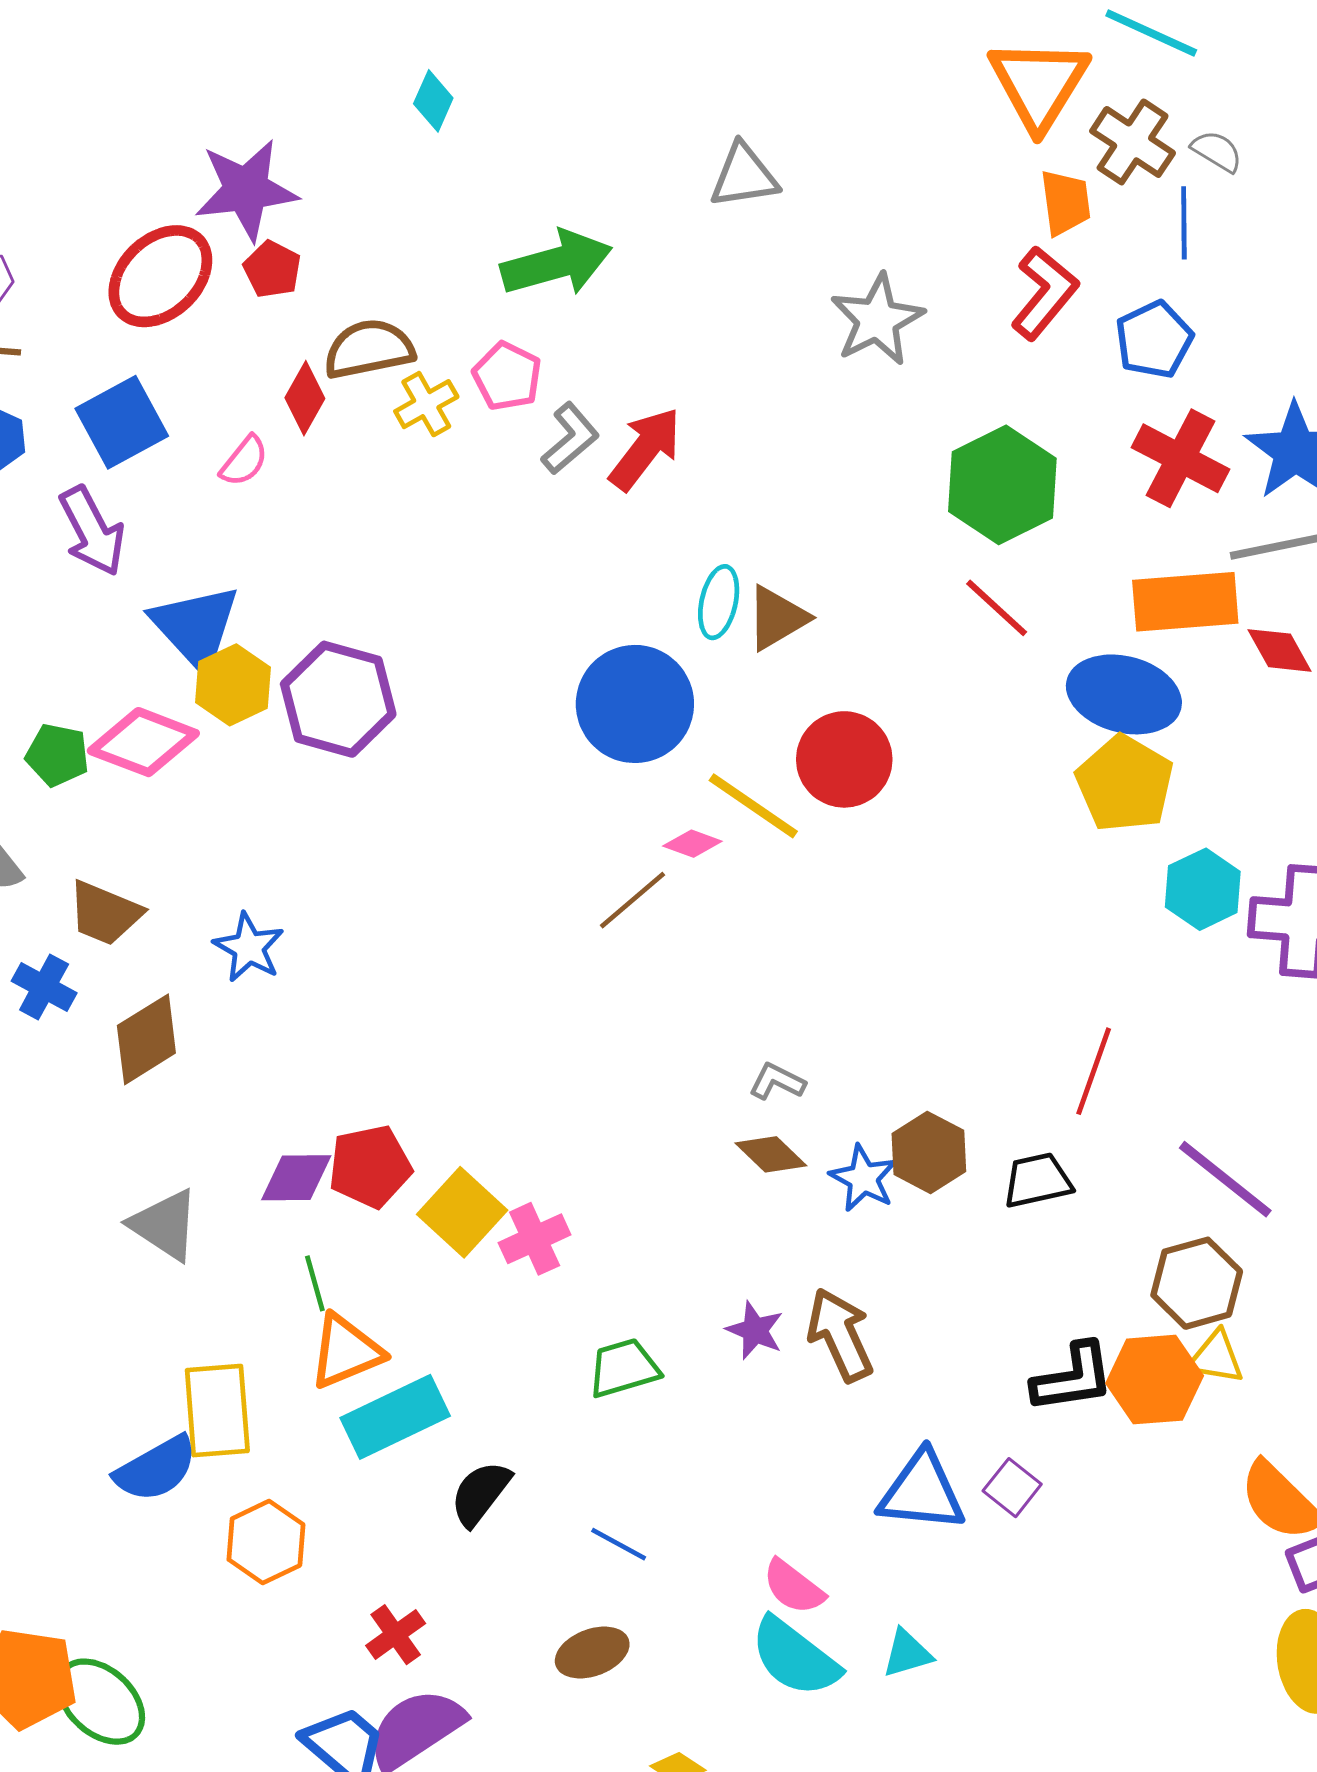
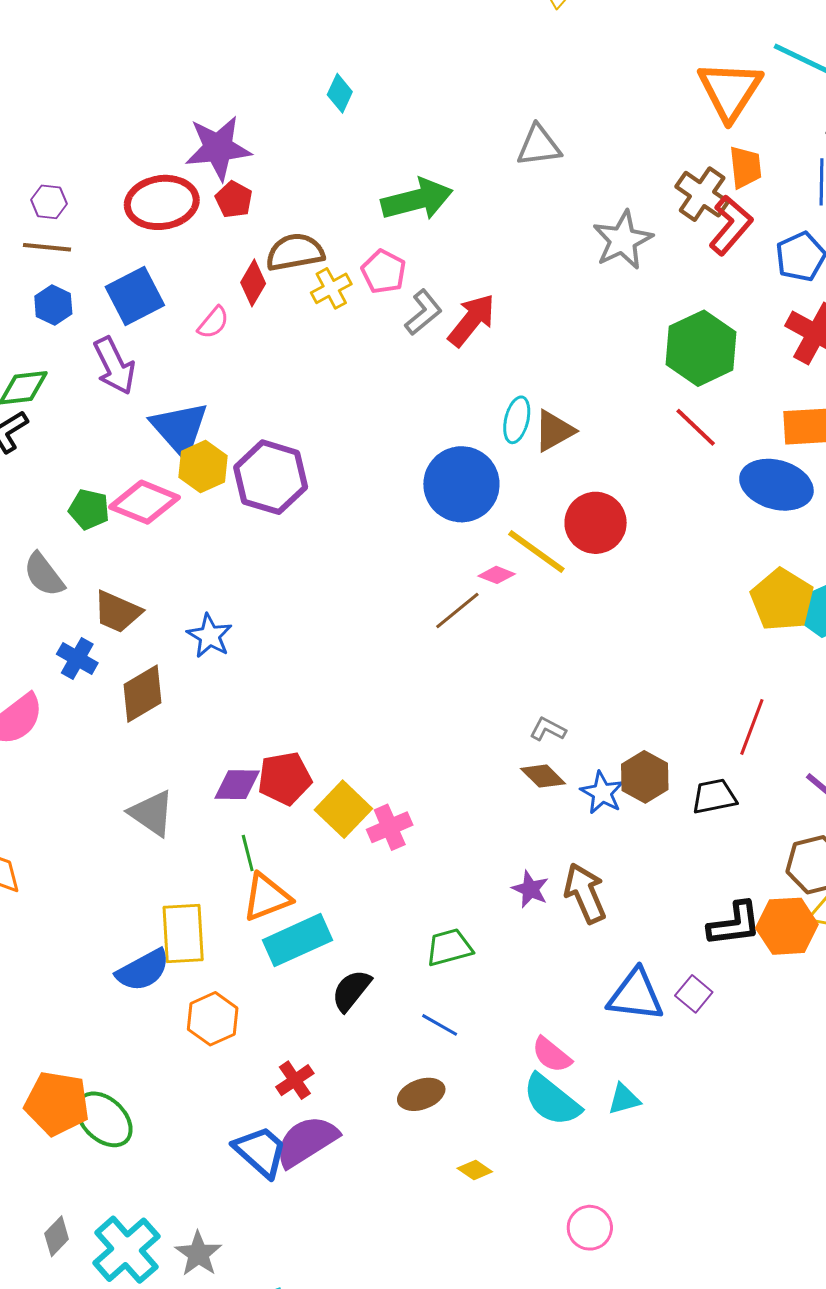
brown cross: (1133, 142) -> (702, 194), moved
red ellipse: (160, 276) -> (162, 202), turned 34
yellow pentagon: (1125, 784) -> (782, 600), moved
green trapezoid: (624, 1368) -> (449, 947), moved

